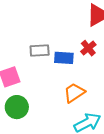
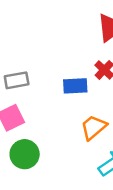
gray rectangle: (40, 51) -> (17, 80), moved

